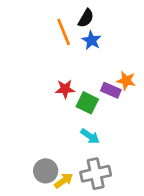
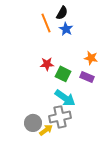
purple rectangle: (111, 90) -> (87, 77), moved
cyan arrow: (90, 136) -> (65, 98), size x1.5
gray cross: (96, 174) -> (60, 117), moved

